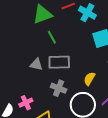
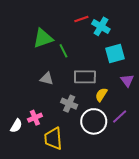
green triangle: (42, 14) -> (43, 38), moved
gray rectangle: (59, 62) -> (85, 77), moved

